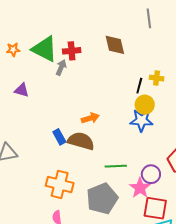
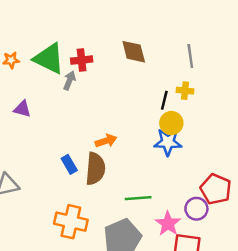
gray line: (149, 18) -> (190, 56), moved
brown semicircle: (81, 141) -> (95, 169), turned 80
purple circle: (151, 174) -> (196, 209), moved

